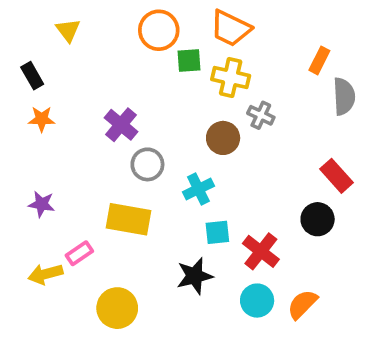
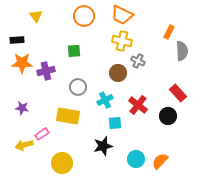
green square: (189, 60) -> (74, 51), moved
black rectangle: (32, 76) -> (17, 40), turned -64
orange star: (42, 119) -> (22, 63), size x1.5
purple cross: (121, 125) -> (46, 71), moved, turned 36
red cross: (261, 251) -> (138, 105), moved

